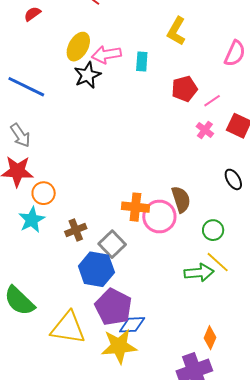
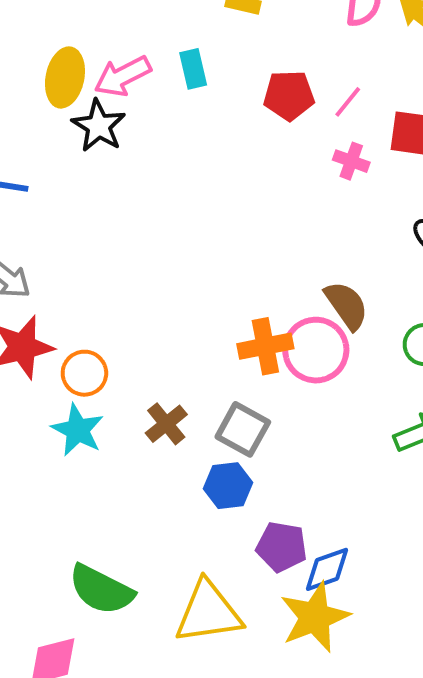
red pentagon: (184, 89) -> (289, 95), turned 30
blue hexagon: (96, 269) -> (228, 486), size x0.7
purple pentagon: (113, 307) -> (282, 547), size x0.7

